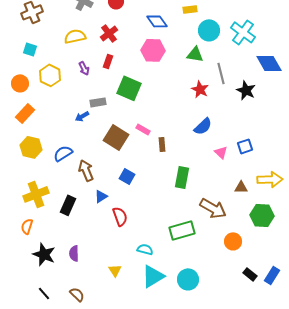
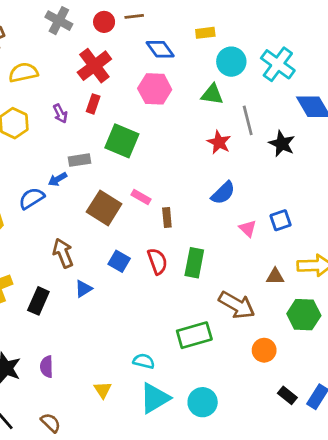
red cross: (109, 33) -> (94, 66), size x1.4
yellow semicircle: (75, 36) -> (23, 73), moved
blue semicircle: (63, 153) -> (32, 198), moved
red semicircle: (120, 216) -> (157, 261), moved

